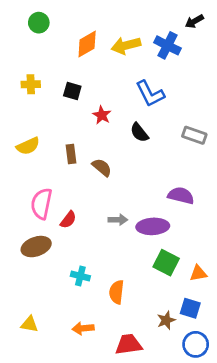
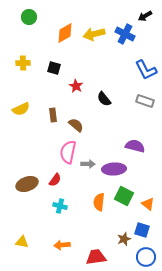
blue L-shape: (150, 94) -> (146, 70), moved
pink semicircle: (41, 204) -> (68, 152), moved
red semicircle: (68, 220) -> (55, 180), moved
orange triangle: (198, 273) -> (148, 204), turned 48
orange semicircle: (117, 292) -> (99, 202), moved

